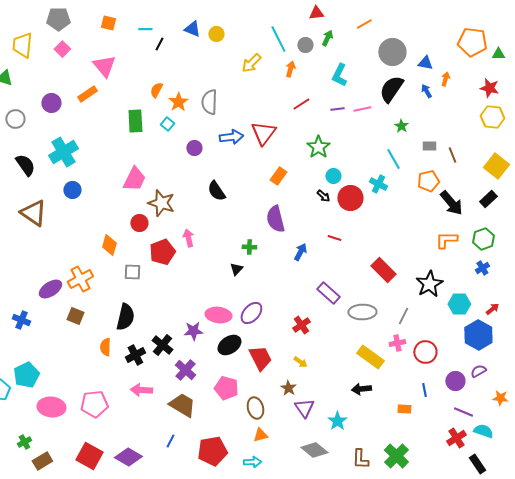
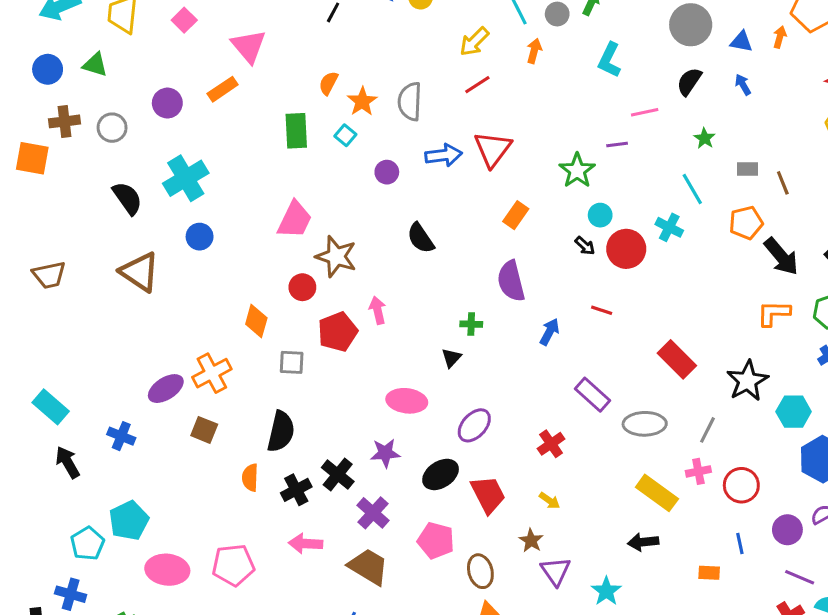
orange arrow: (445, 79) -> (780, 37), moved
black semicircle: (391, 89) -> (689, 82), size x0.7
red line: (301, 104) -> (477, 85), moved
purple line: (337, 109) -> (617, 144), moved
pink ellipse: (218, 315) -> (407, 401), moved

